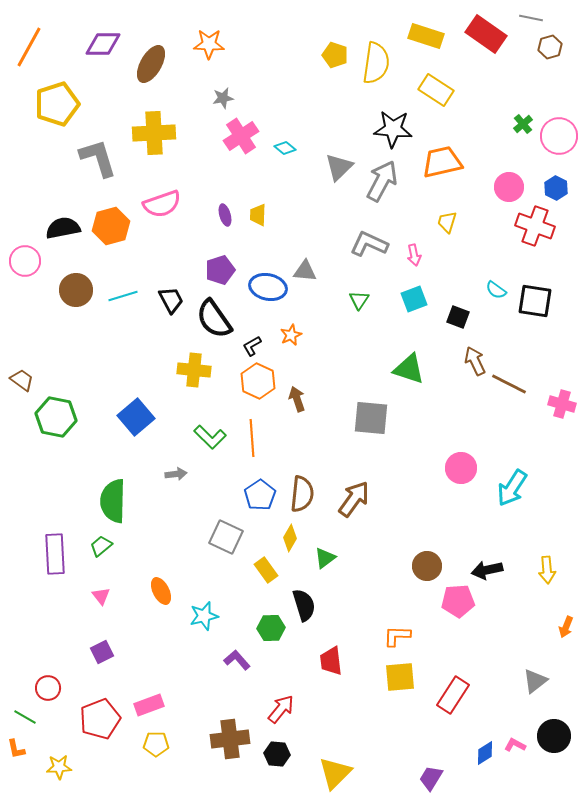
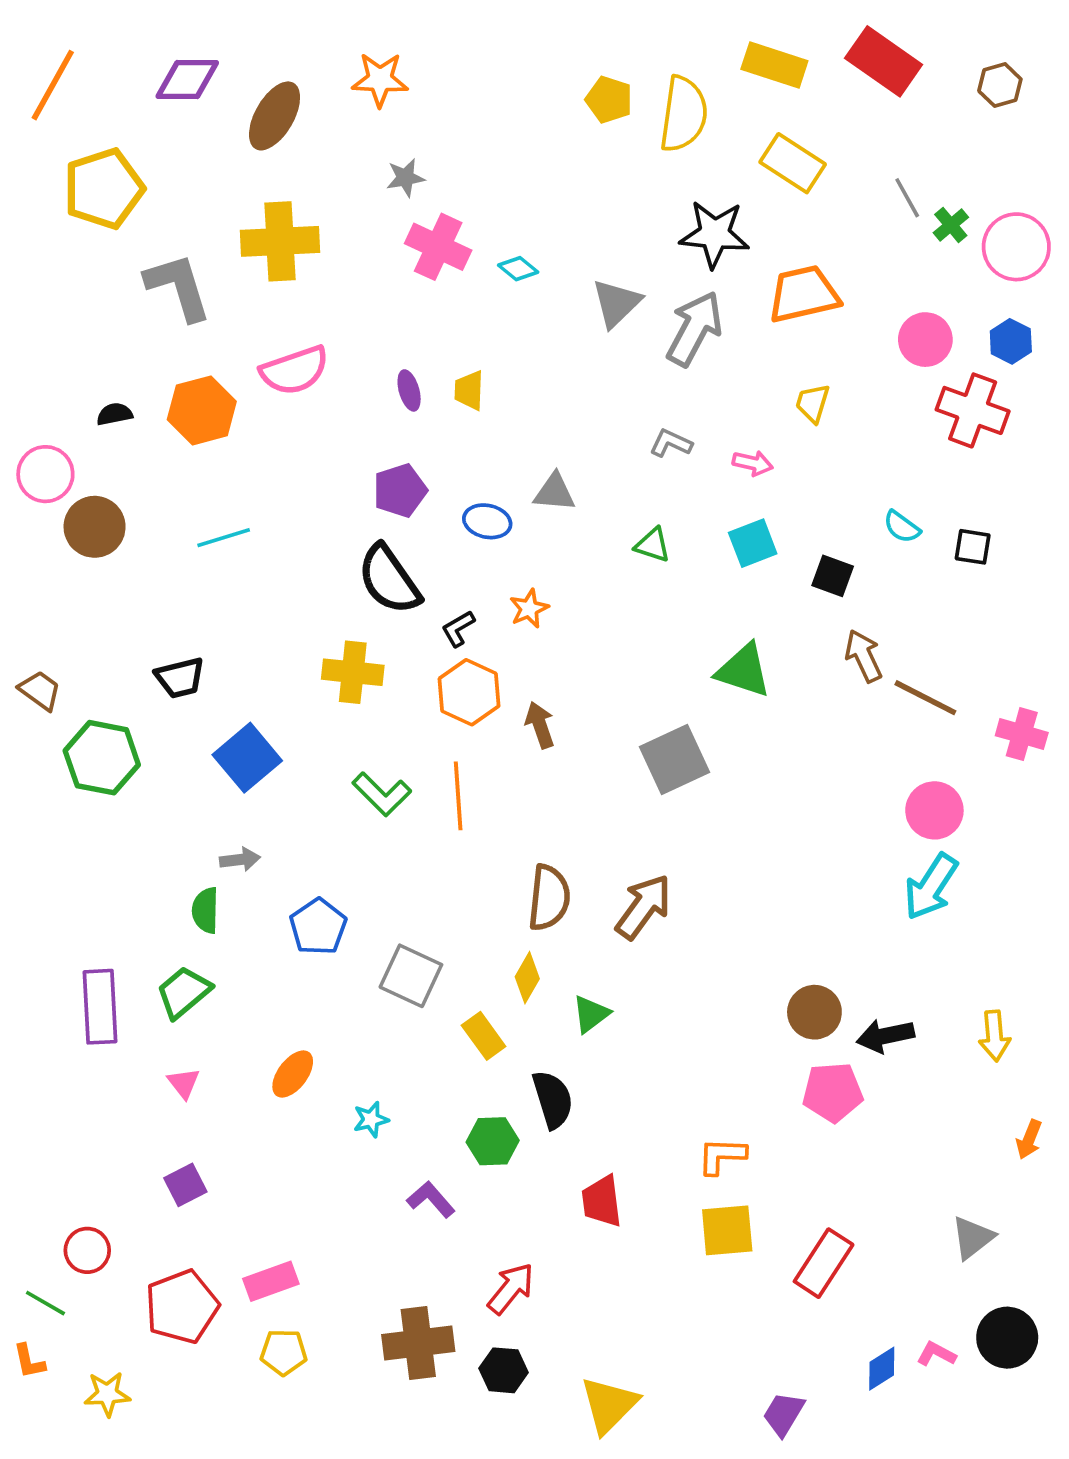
gray line: (531, 18) -> (907, 198), moved, turned 50
pink cross: (241, 136) -> (438, 247), turned -32
black semicircle: (63, 228) -> (115, 414), size x0.6
gray L-shape: (369, 244) -> (671, 443), size x0.6
pink arrow: (414, 255) -> (753, 463), turned -65
blue ellipse: (268, 287) -> (487, 521), size x0.7
brown circle: (76, 290) -> (95, 527), moved
black trapezoid: (171, 300) -> (180, 678), moved, turned 104
green triangle: (359, 300) -> (653, 545), turned -45
black square: (535, 301) -> (973, 547), size x0.6
gray square: (371, 418) -> (674, 759), turned -30
pink circle: (461, 468) -> (934, 810), moved
gray arrow: (176, 474) -> (240, 859), moved
blue pentagon: (260, 495) -> (318, 927), moved
green semicircle: (113, 501) -> (205, 910), size x0.6
green trapezoid: (101, 546) -> (184, 992), size x1.4
brown circle: (427, 566) -> (814, 1012), moved
orange ellipse: (161, 591) -> (293, 1074), turned 64
cyan star: (204, 616) -> (371, 1119), size x0.7

